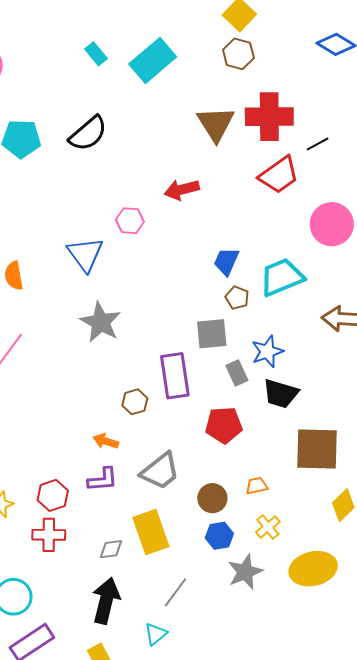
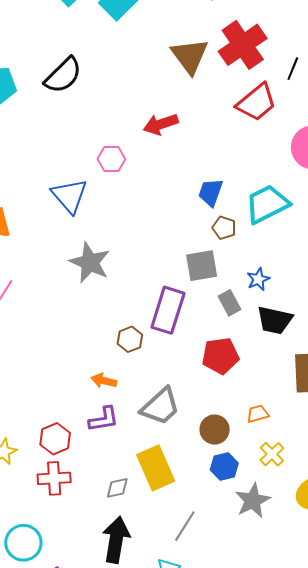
red cross: (269, 117) -> (243, 45), turned -30
black line: (318, 144) -> (293, 69), turned -35
blue star: (267, 352) -> (258, 279), size x0.7
purple rectangle: (175, 376) -> (168, 310), turned 30

